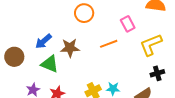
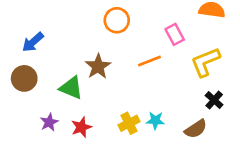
blue arrow: (43, 41) -> (33, 42), moved
brown star: (70, 48) -> (98, 66), turned -30
black cross: (157, 73) -> (214, 100), turned -32

